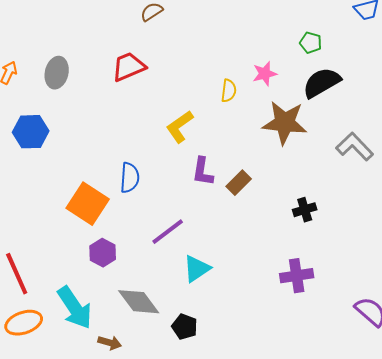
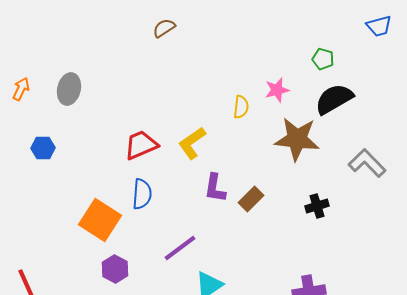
red trapezoid: (129, 67) -> (141, 145), moved
blue hexagon: (31, 132) -> (43, 148), size x0.7
black cross: (305, 210) -> (317, 206), moved

